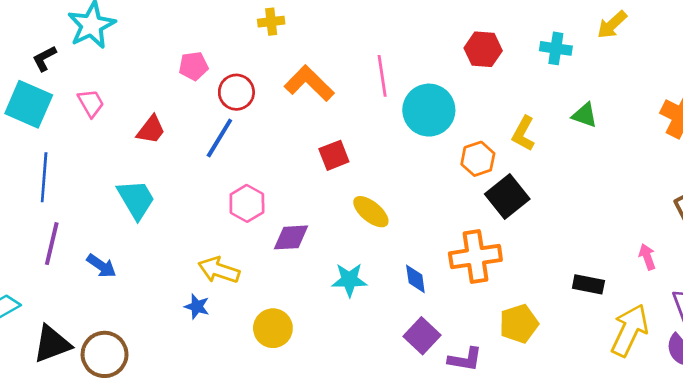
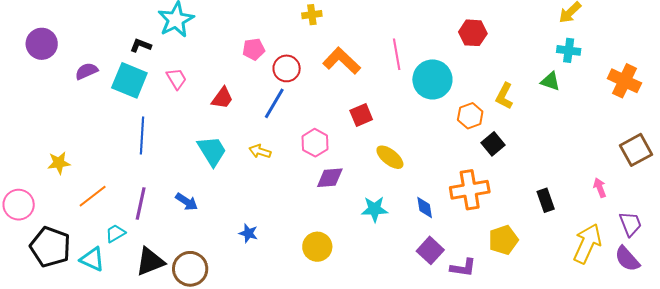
cyan cross: (556, 48) -> (569, 50), moved
black L-shape: (44, 58) -> (141, 45), turned 50
black square: (507, 197) -> (493, 144), size x0.7
pink hexagon: (247, 203) -> (315, 143), moved
purple line: (52, 244) -> (141, 203), moved
yellow arrow: (219, 270) -> (260, 151), moved, size x0.7
black rectangle: (588, 284) -> (546, 200), moved, turned 60
blue star: (197, 307) -> (248, 233), moved

